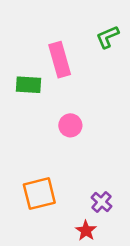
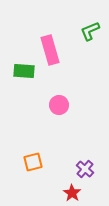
orange square: (39, 194) -> (33, 162), size x0.7

